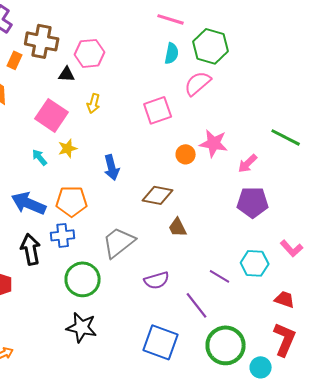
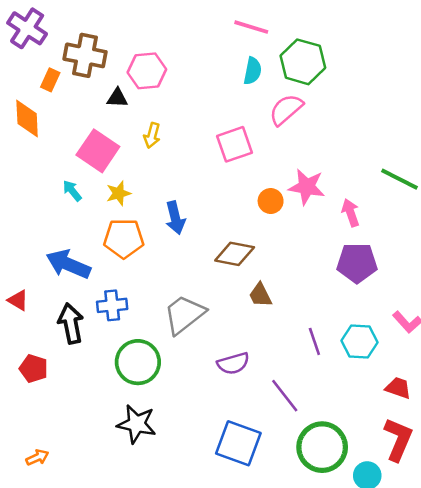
cyan arrow: (40, 157) -> (72, 191), moved
pink arrow: (248, 163) -> (350, 213), turned 115
orange pentagon: (72, 201) -> (124, 238), moved
purple line: (220, 276) -> (314, 341), moved, turned 40

